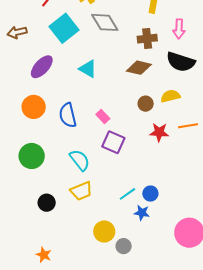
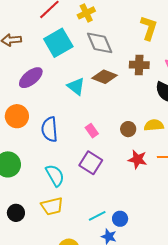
brown diamond: (139, 68) -> (104, 77), moved
pink rectangle: (103, 116) -> (92, 131), moved

